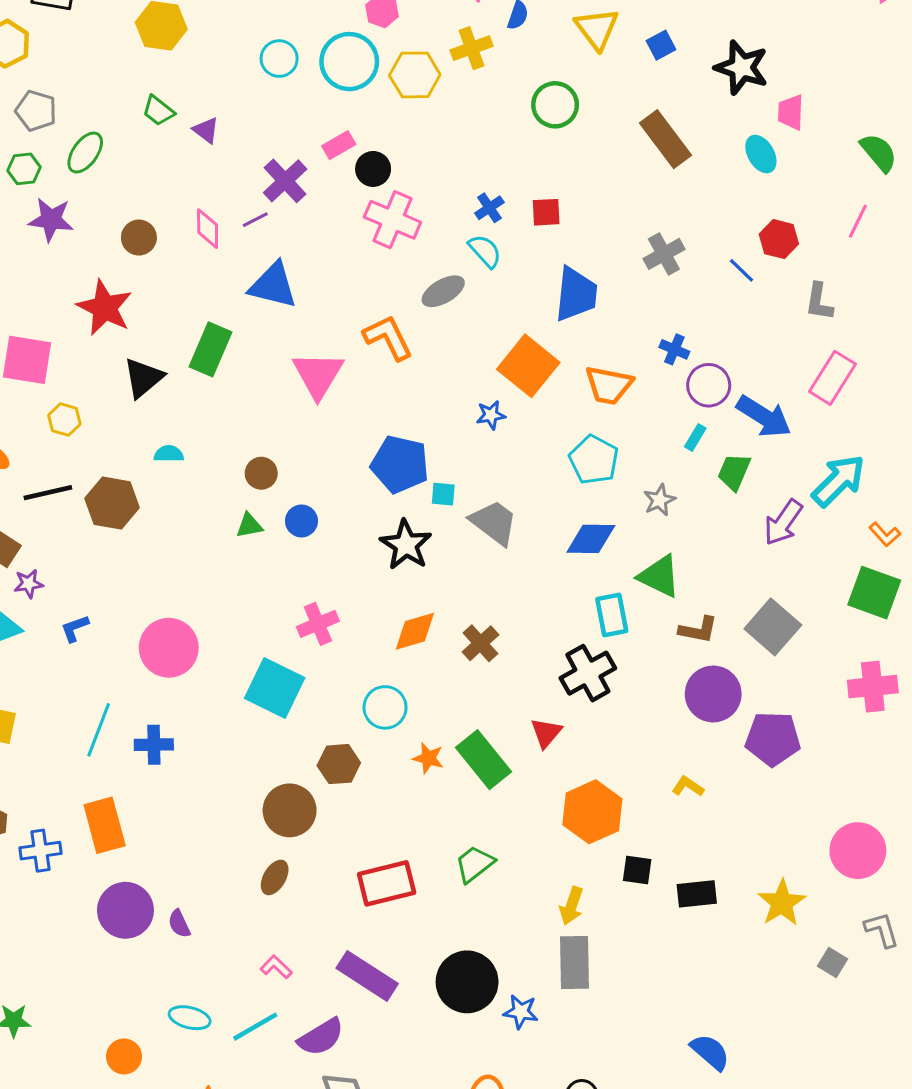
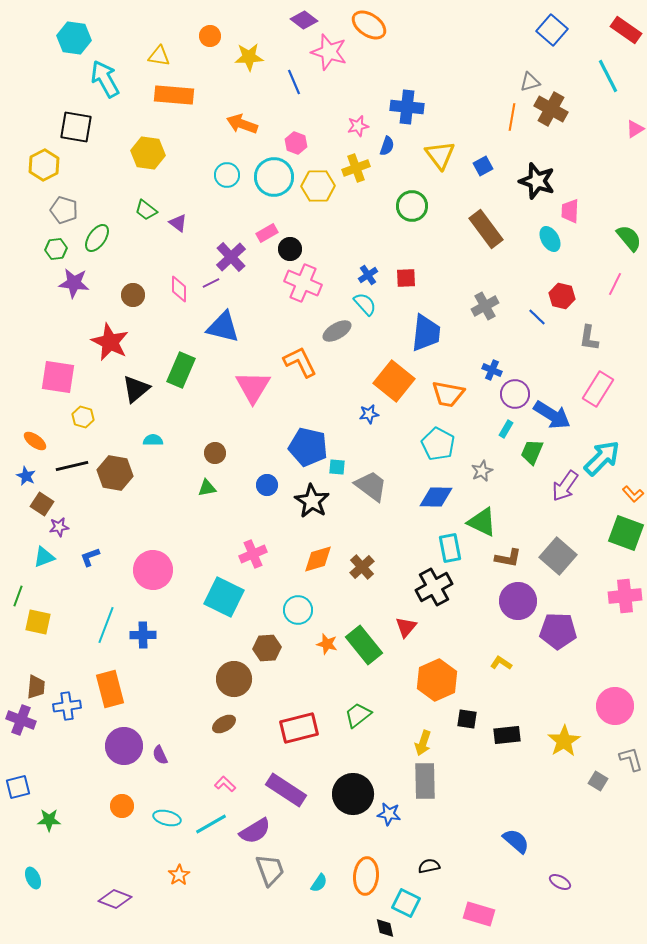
blue circle: (301, 521) -> (267, 485), moved
brown ellipse: (275, 877) -> (224, 724), turned 30
orange circle: (124, 1056) -> (122, 806), moved

